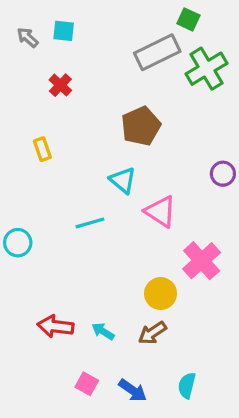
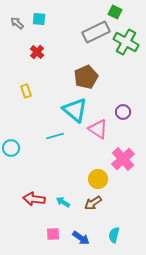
green cross: (206, 69) -> (126, 42), turned -30
purple circle: (223, 174) -> (123, 112), moved
cyan triangle: (123, 180) -> (75, 110), size x1.5
pink square: (87, 384) -> (53, 234), turned -32

